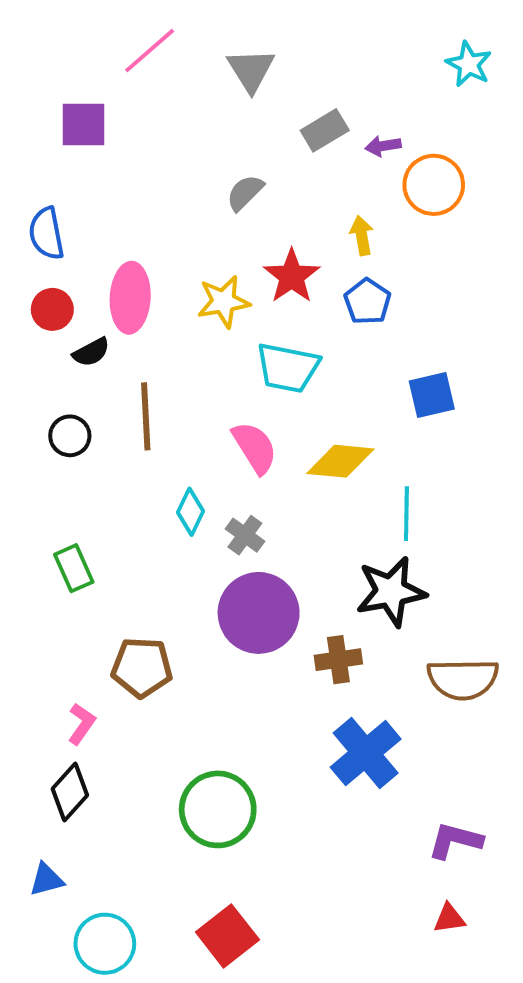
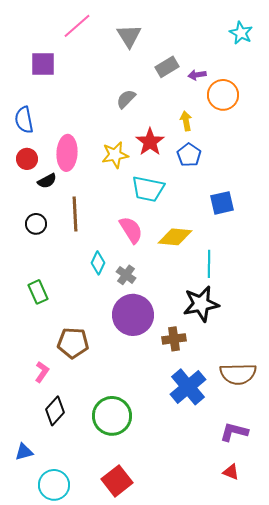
brown semicircle: (463, 679) -> (238, 374), moved
black diamond: (70, 792) -> (55, 411), moved
red triangle: (449, 918) -> (231, 472), turned 30

